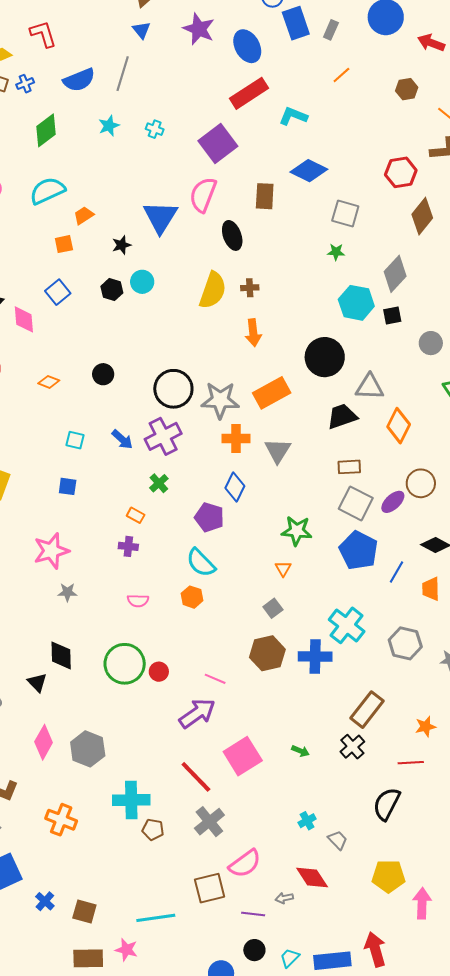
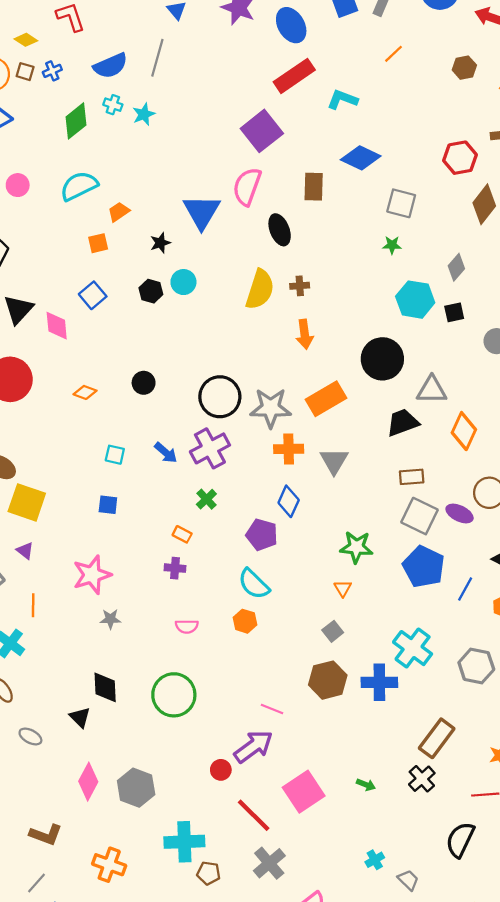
cyan cross: (155, 129) -> (113, 105), moved
gray diamond: (395, 274) -> (456, 267), size x0.7
purple ellipse: (393, 502) -> (460, 513), turned 70
red circle: (159, 672) -> (221, 770), moved

